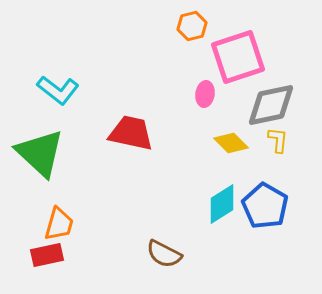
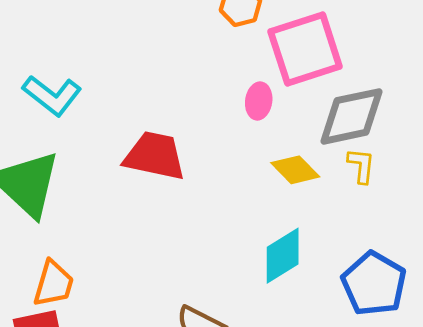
blue pentagon: (265, 206) -> (374, 284), moved

